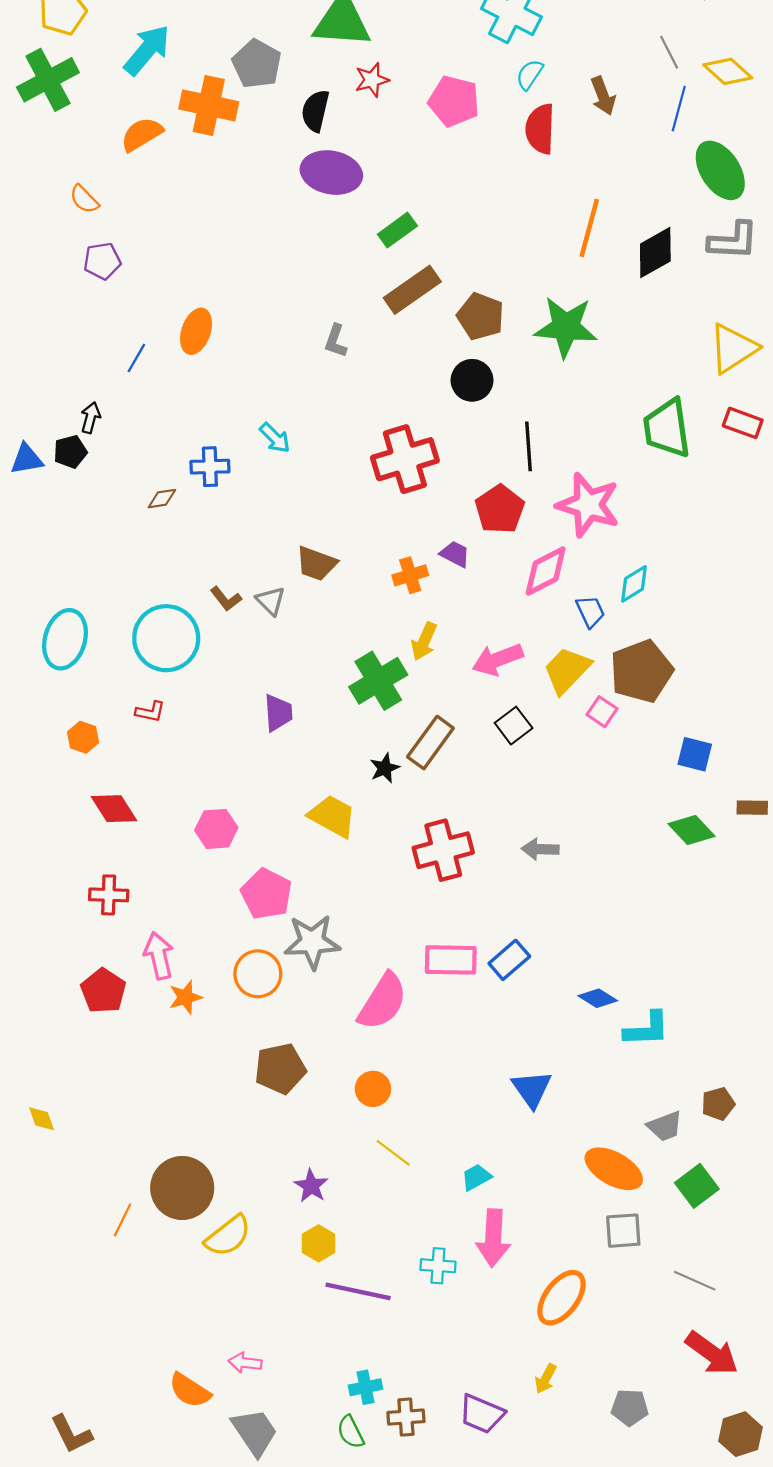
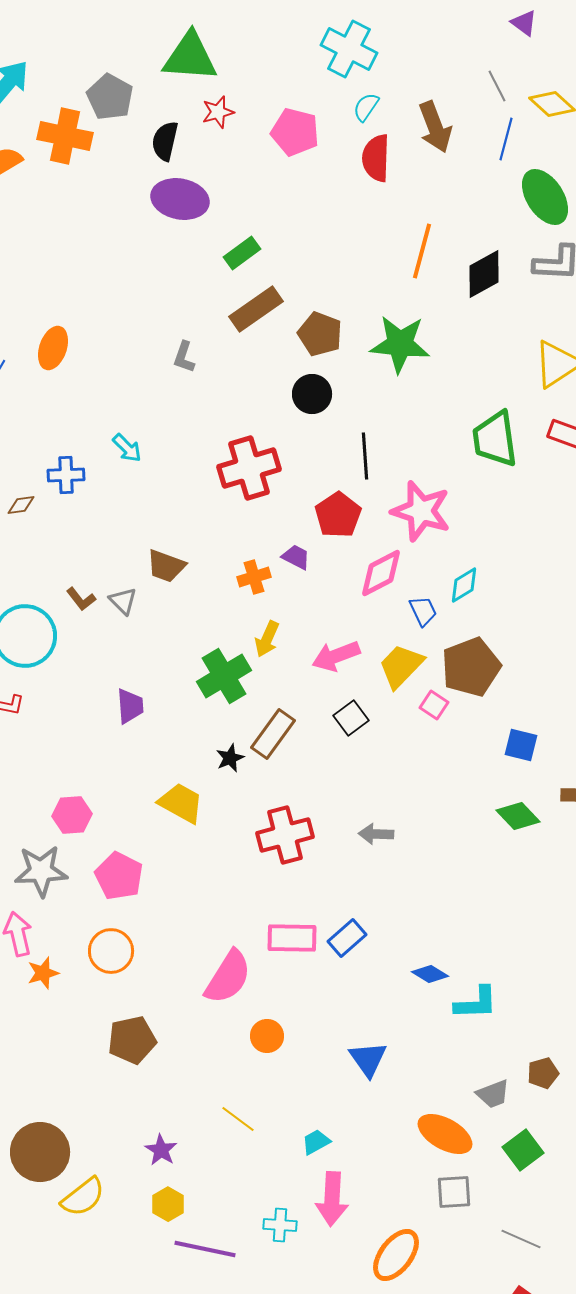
brown arrow: (603, 96) -> (435, 127), size x1.4
gray star: (312, 942) -> (41, 871), moved
orange circle: (373, 1089) -> (267, 1036), moved

